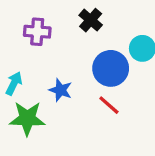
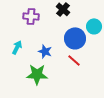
green star: (27, 118) -> (37, 74), moved

